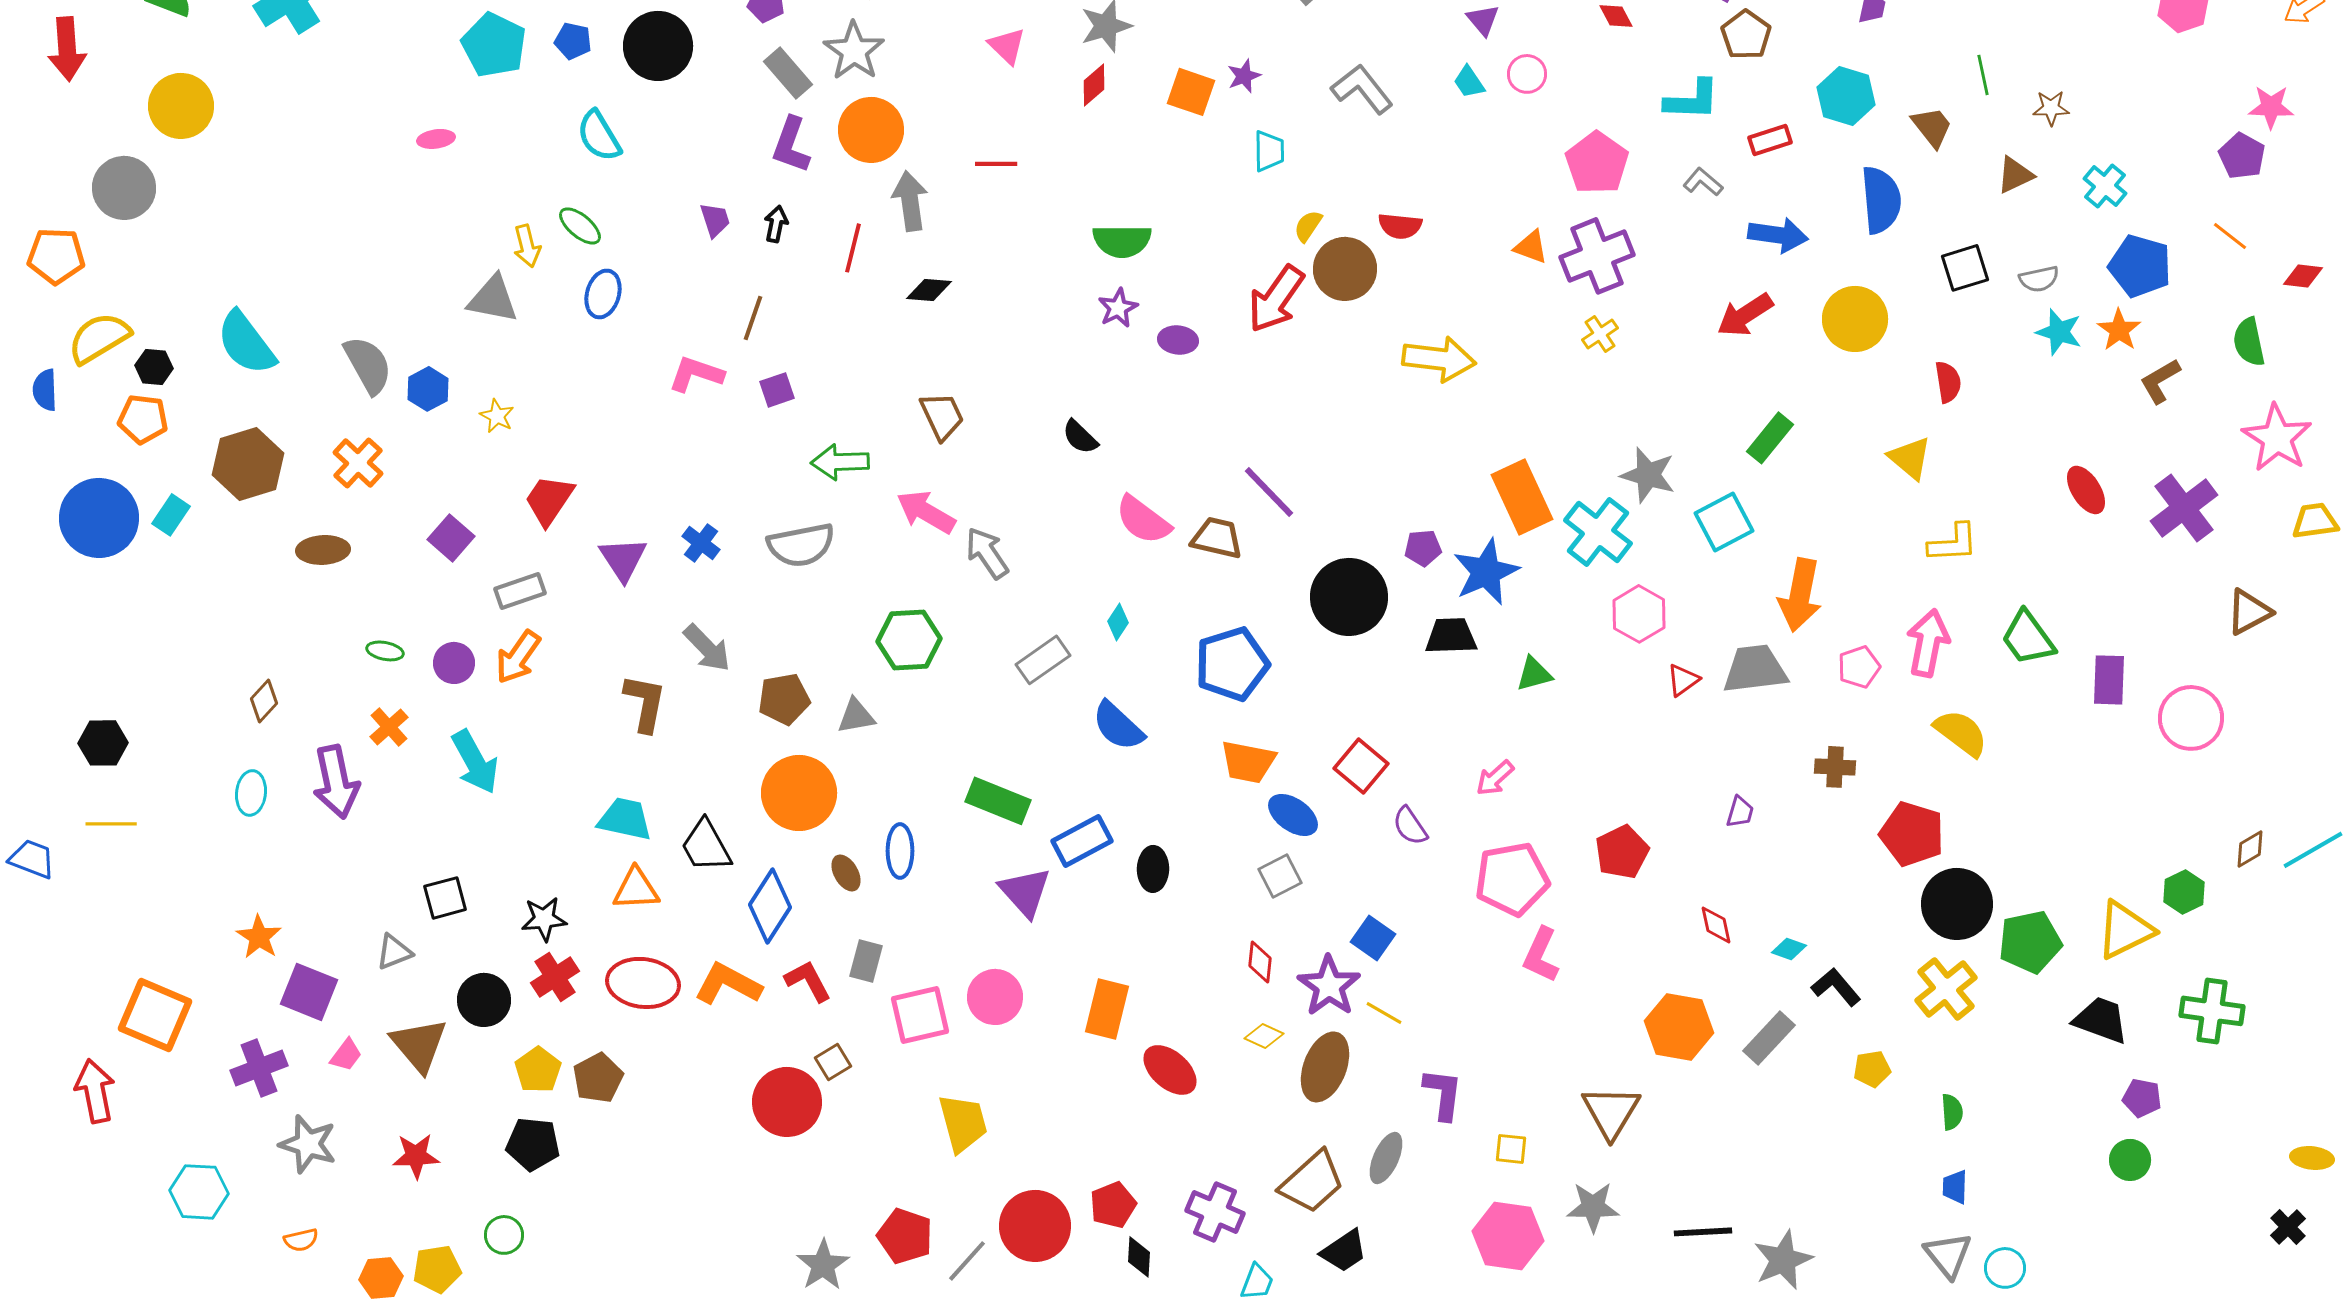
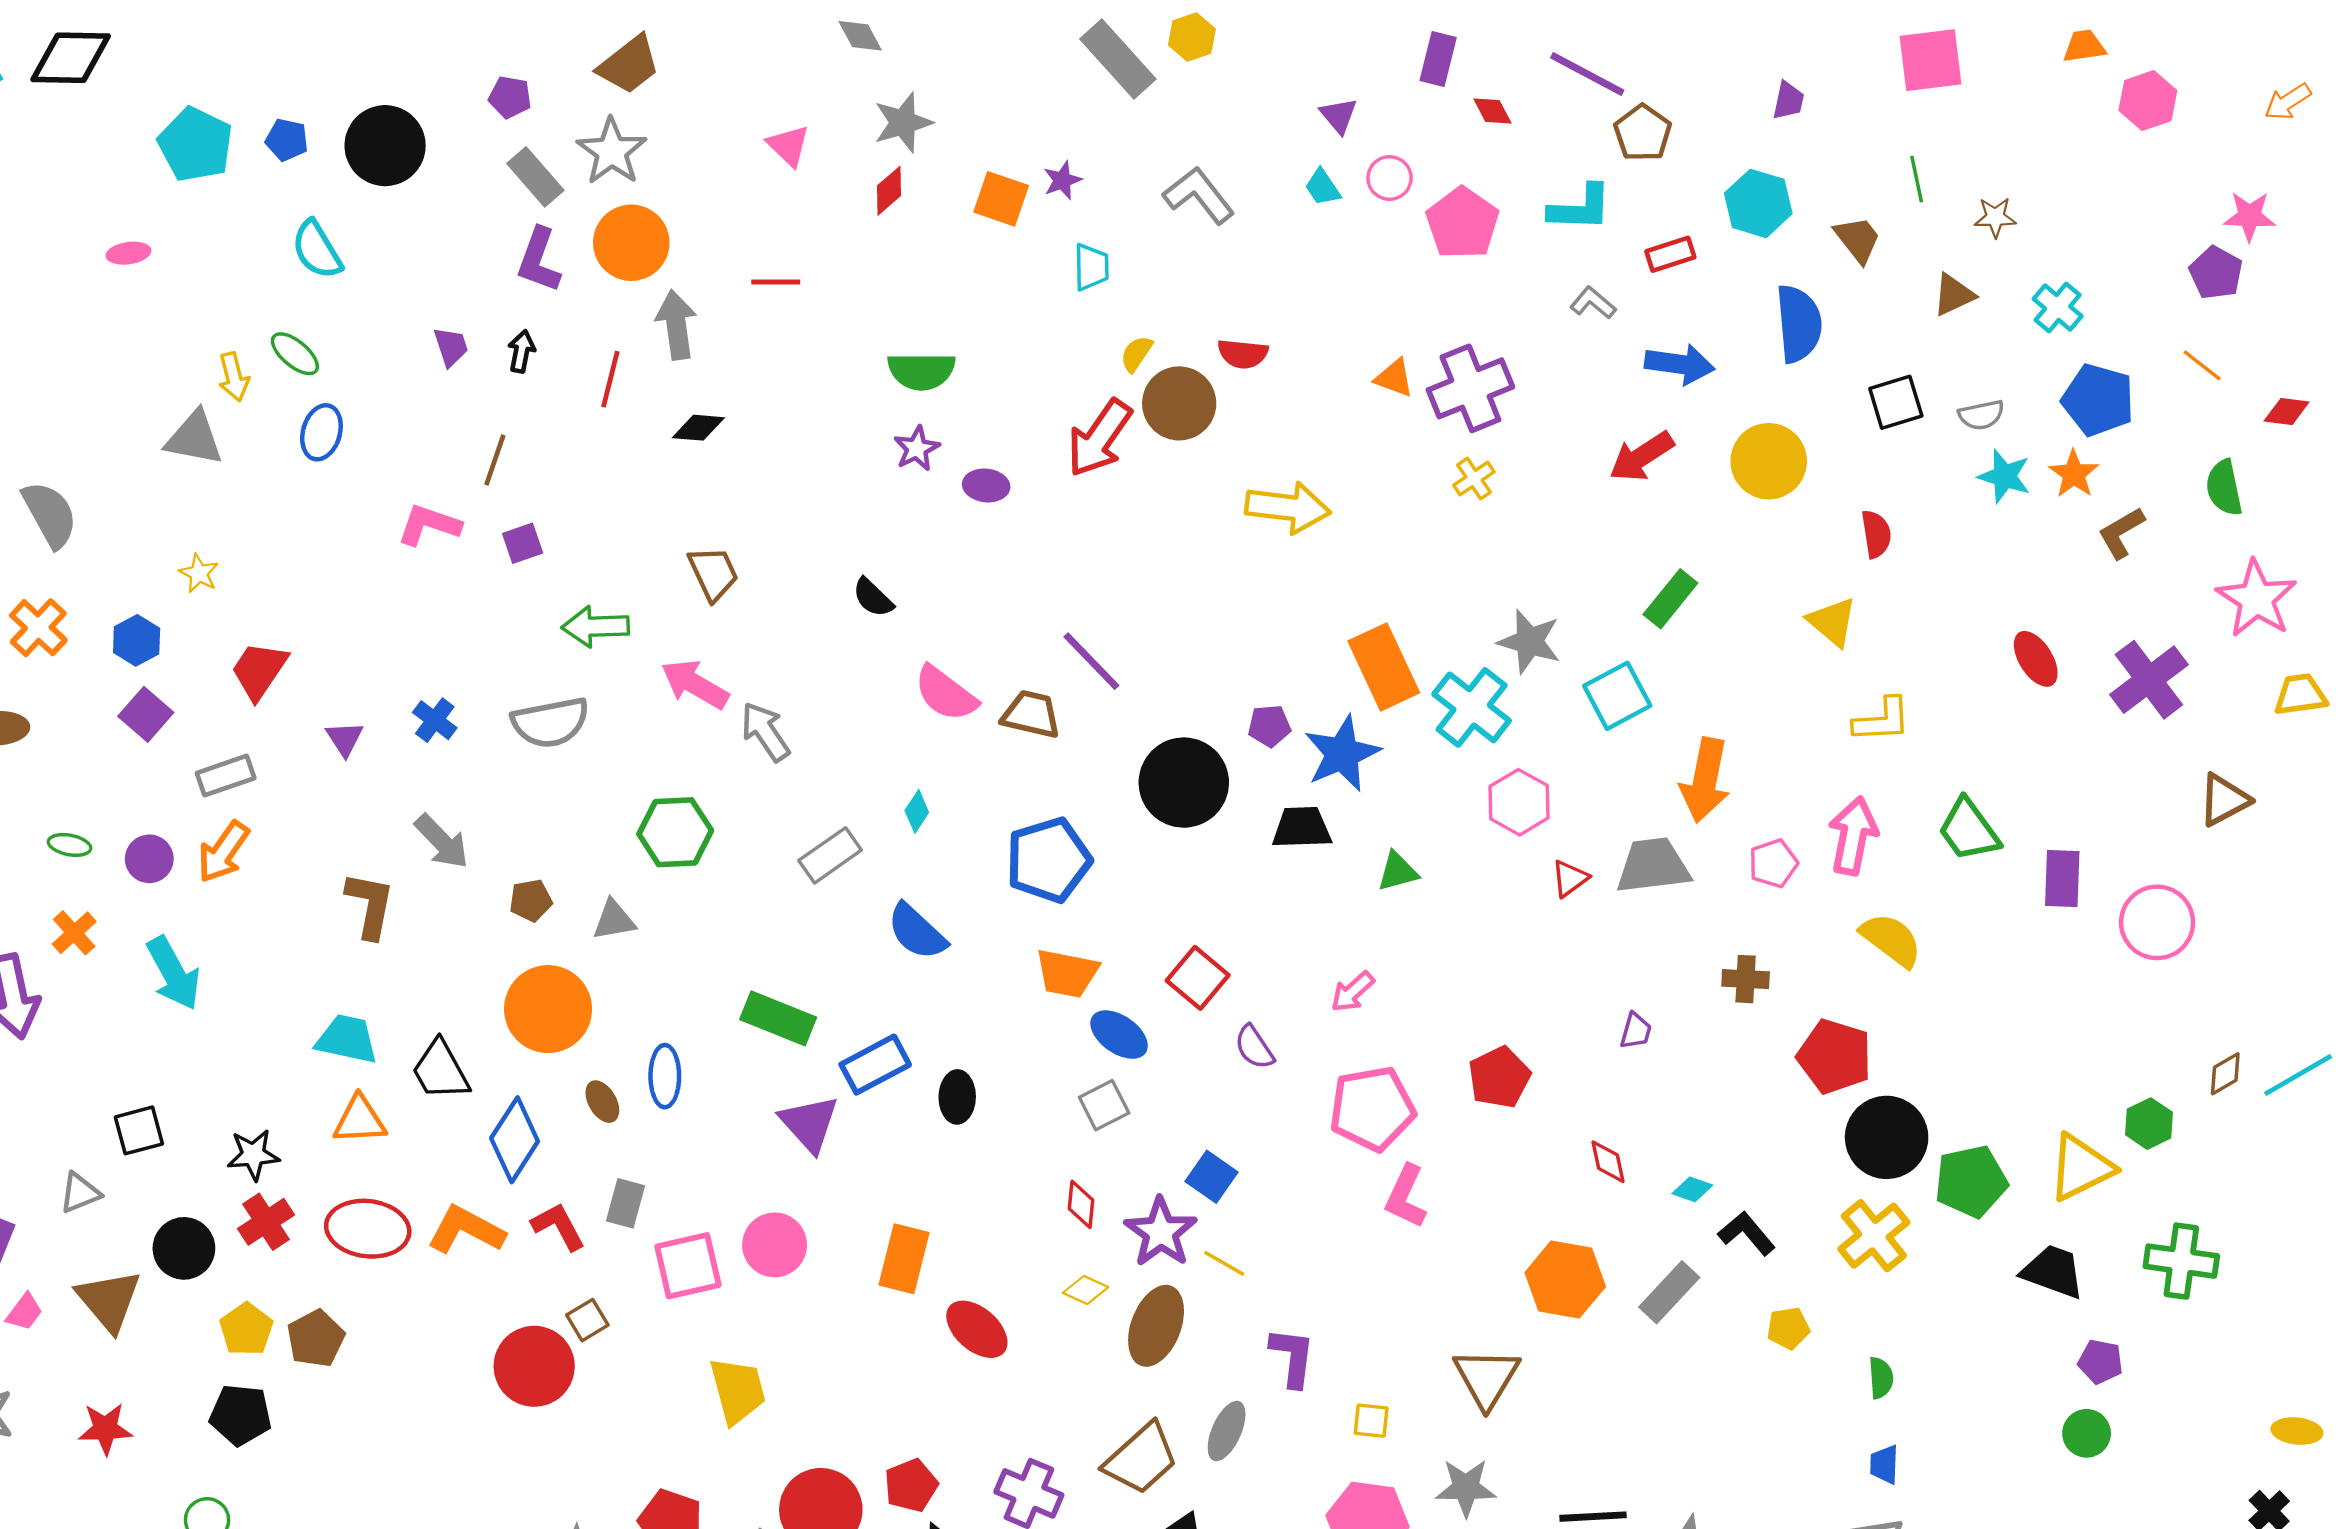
pink pentagon: (1597, 163) -> (1462, 223), moved
blue hexagon: (428, 389) -> (137, 640), moved
purple triangle: (623, 559) -> (345, 739), size x0.7
brown pentagon: (784, 699) -> (531, 900), size x0.7

